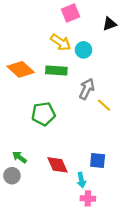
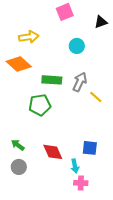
yellow arrow: (61, 42) -> (29, 37), moved, turned -42
green rectangle: (56, 70) -> (52, 80), moved
gray circle: (12, 176) -> (19, 167), moved

